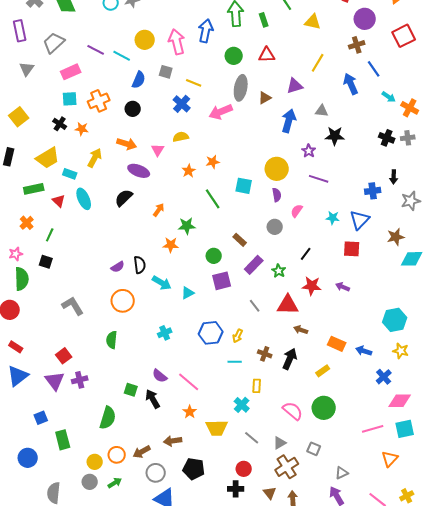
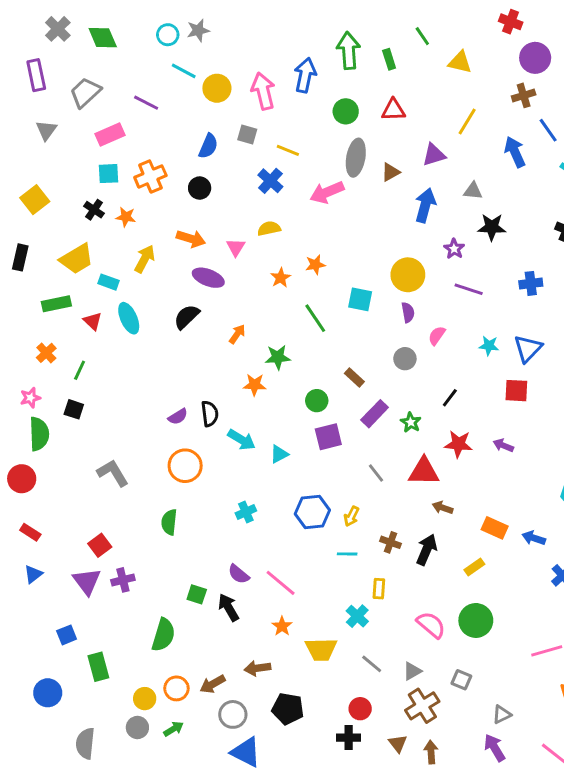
cyan line: (122, 56) -> (184, 71), moved
blue cross: (373, 191) -> (531, 283), moved
blue triangle: (18, 376) -> (33, 574), size x0.6

